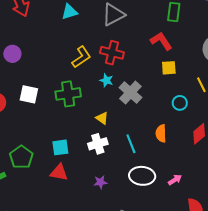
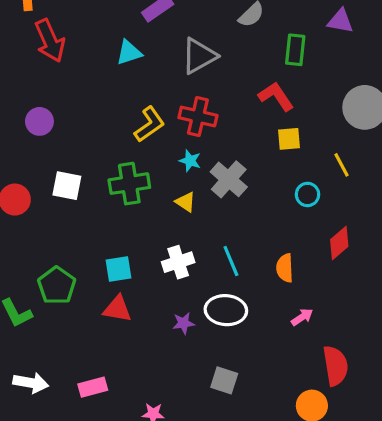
yellow triangle: (102, 118) -> (186, 202), moved
orange semicircle: (161, 133) -> (285, 268), moved
white ellipse: (142, 176) -> (226, 310), moved

